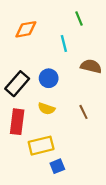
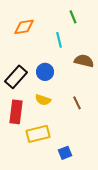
blue square: (57, 166) -> (65, 153), moved

